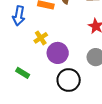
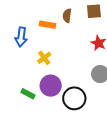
purple circle: (58, 53) -> (51, 86), moved

